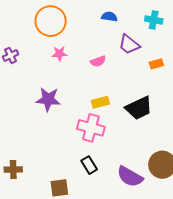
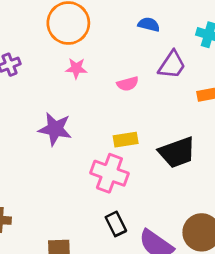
purple trapezoid: (129, 44) -> (172, 65), turned -100
black rectangle: (89, 165) -> (116, 224), moved

